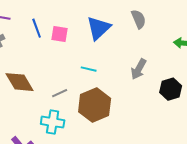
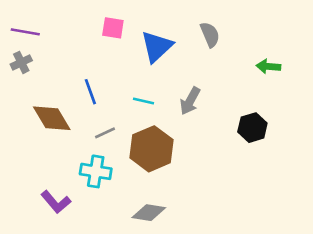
blue line: (37, 28) -> (90, 92), moved
pink square: (60, 34) -> (113, 28), moved
gray arrow: (139, 69) -> (190, 101), moved

